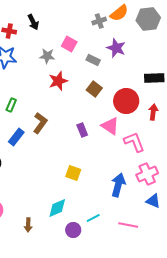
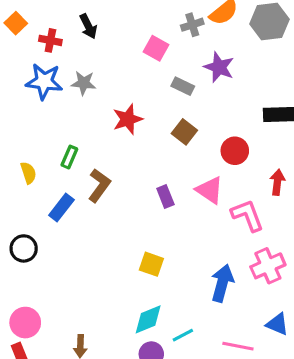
pink square: (69, 44) -> (156, 48), moved
gray star: (47, 56) -> (84, 83), moved
red circle: (126, 101) -> (235, 151), size x0.7
green rectangle: (11, 105) -> (69, 157), moved
red arrow: (153, 112) -> (277, 182), moved
blue triangle: (153, 201) -> (277, 324), moved
cyan diamond: (57, 208) -> (148, 319), moved

